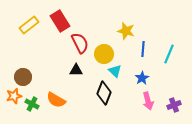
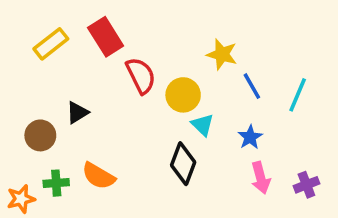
blue line: (143, 49) -> (252, 86), turned -35
black triangle: (76, 70) -> (77, 113), moved, turned -32
orange star: (14, 96) -> (21, 199), moved
green cross: (32, 104) -> (56, 183), turned -32

